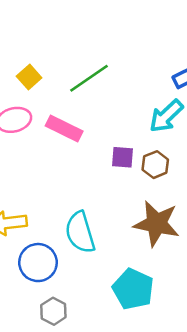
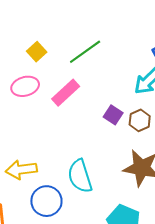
pink rectangle: (64, 128) -> (66, 93), turned -68
purple square: (123, 157) -> (113, 115), turned 30

